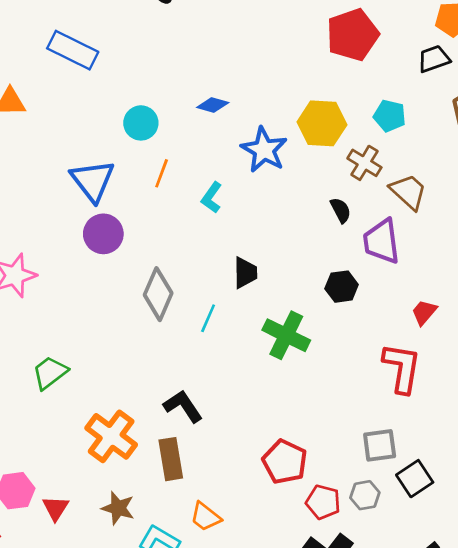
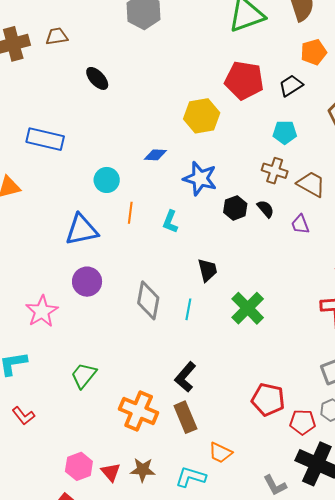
red pentagon: (353, 35) -> (244, 80), turned -30
black trapezoid: (434, 59) -> (291, 86), moved
yellow hexagon: (322, 123) -> (202, 116), moved
blue triangle: (93, 181) -> (82, 230), turned -51
purple circle: (103, 234) -> (87, 282), moved
purple trapezoid: (382, 241) -> (300, 224), size x0.6
black hexagon: (342, 287) -> (235, 208), moved
green cross: (286, 335) -> (248, 308), turned 32
black L-shape: (183, 406) -> (185, 377), turned -92
brown star: (118, 508) -> (143, 470), moved

